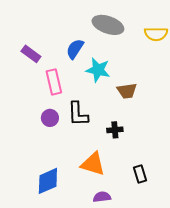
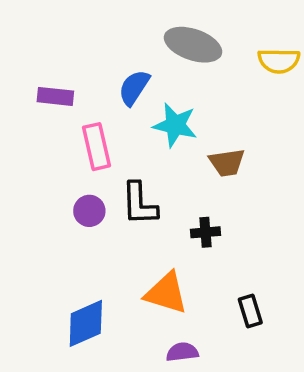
purple rectangle: (31, 54) -> (55, 96), turned -30

